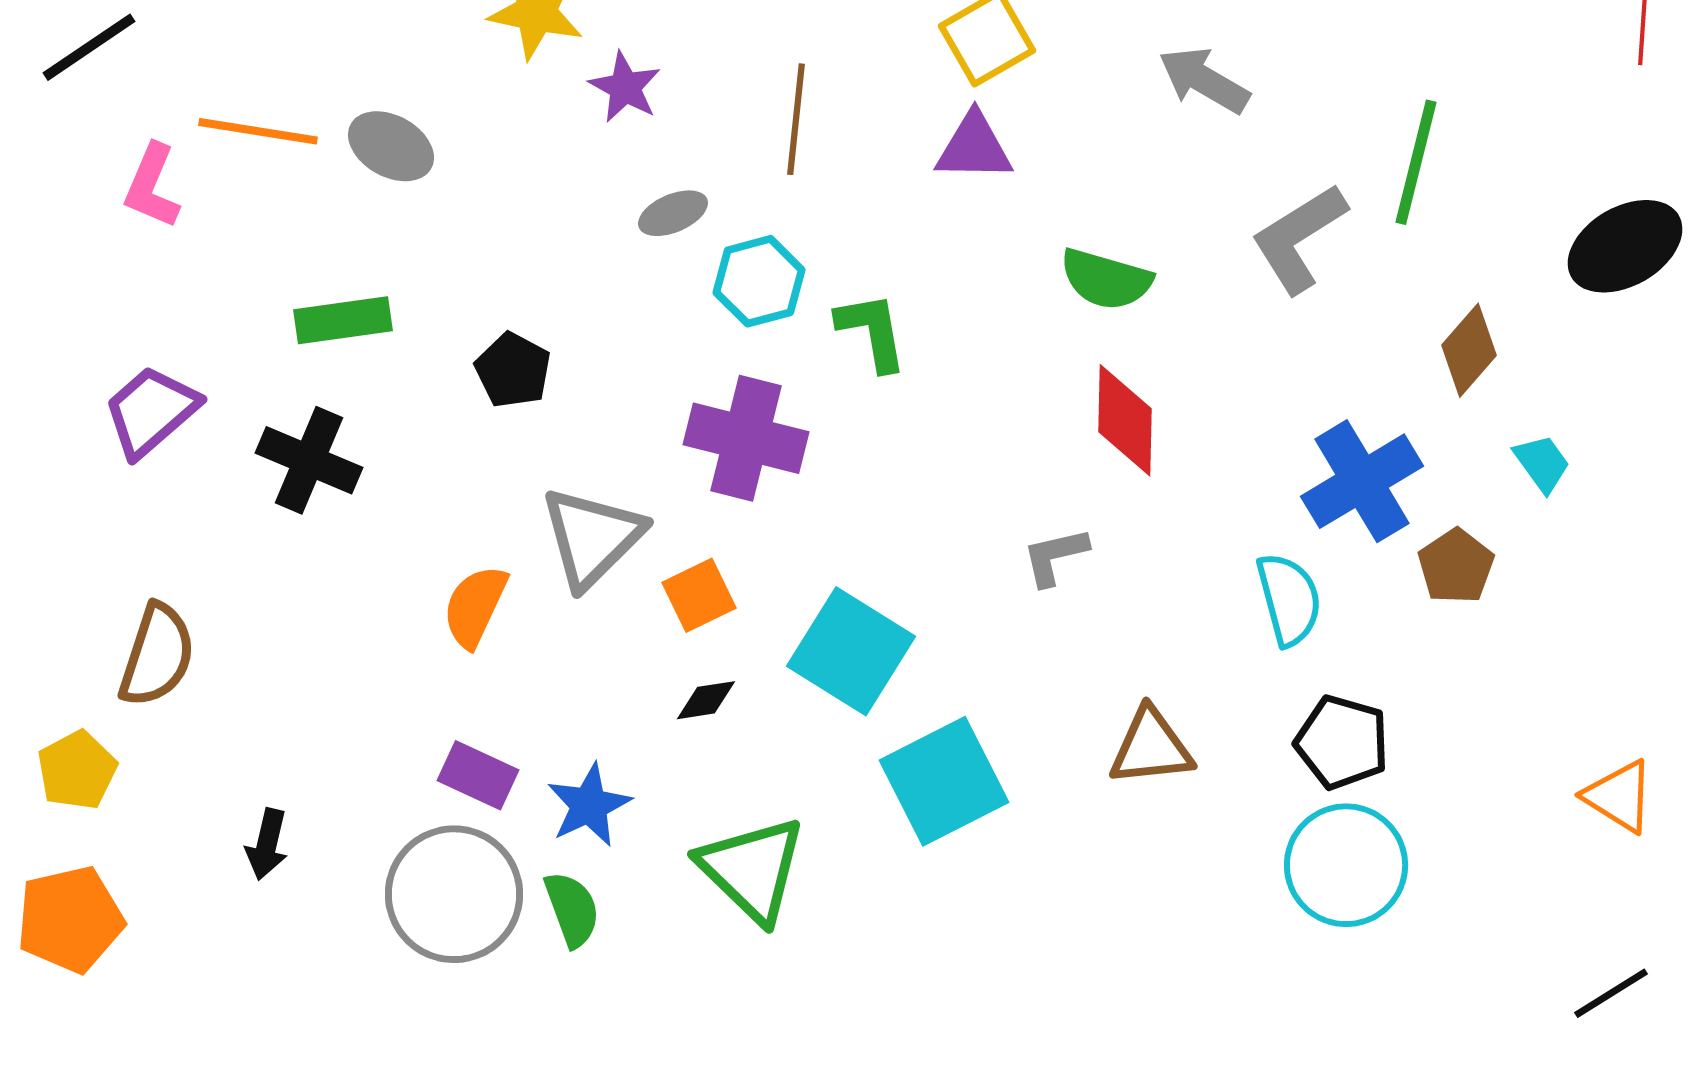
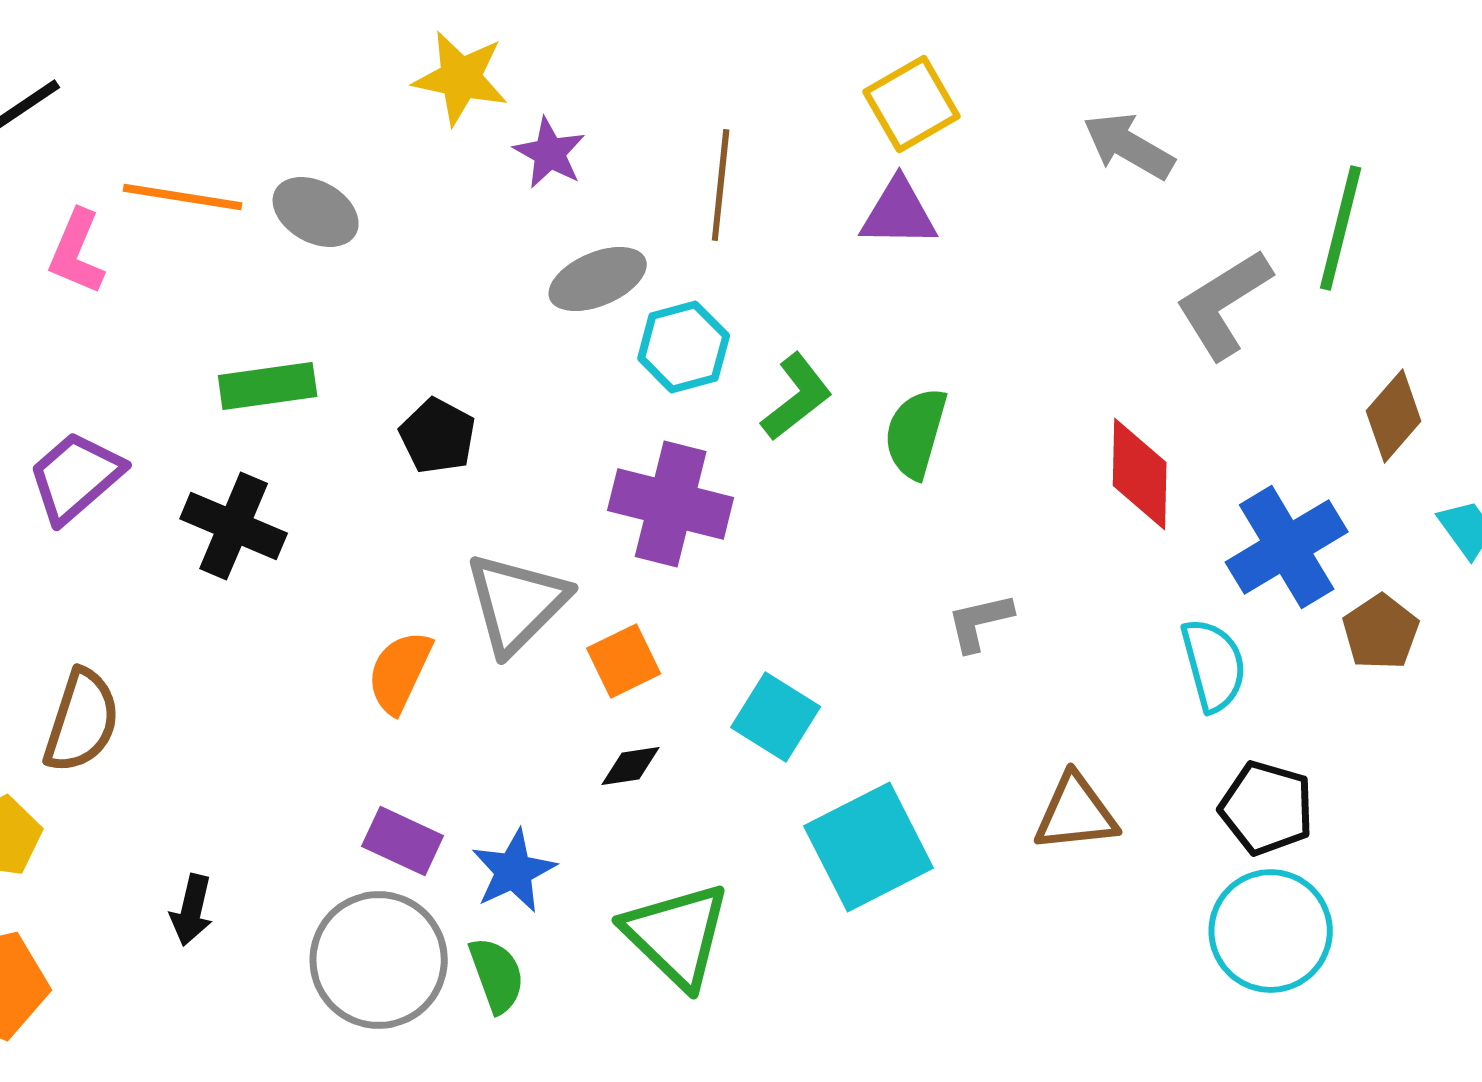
gray ellipse: (673, 213) -> (598, 279), size x1.4
green semicircle: (1106, 279) -> (916, 433), moved, turned 90
green L-shape: (872, 331) -> (797, 397), turned 62
red diamond: (1125, 420) -> (1140, 474), moved
cyan square: (851, 651) -> (776, 717), size x0.7

